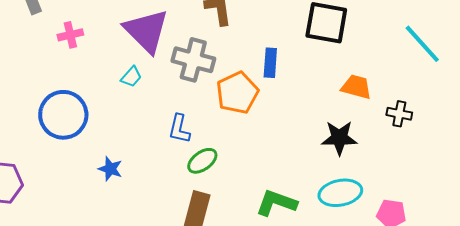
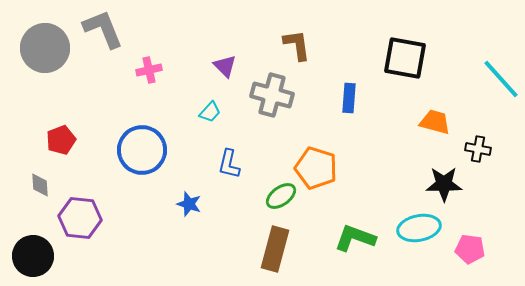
purple triangle: (146, 31) -> (225, 66), size x0.5
orange pentagon: (237, 93) -> (316, 168), moved, turned -30
blue L-shape: (179, 129) -> (229, 164), moved
black star: (339, 138) -> (444, 184), moved

